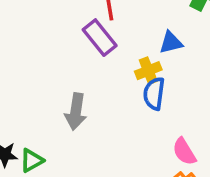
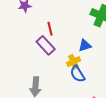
blue semicircle: (154, 94) -> (78, 74), turned -36

